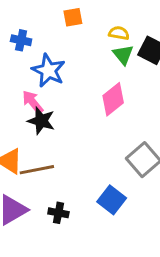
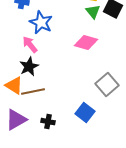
pink diamond: (113, 99) -> (86, 43), turned 55
black star: (41, 121) -> (29, 67), moved, turned 30

